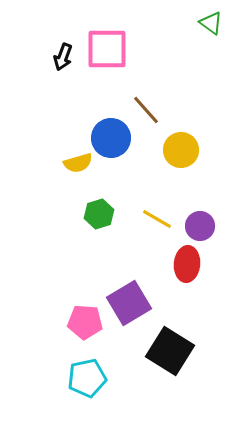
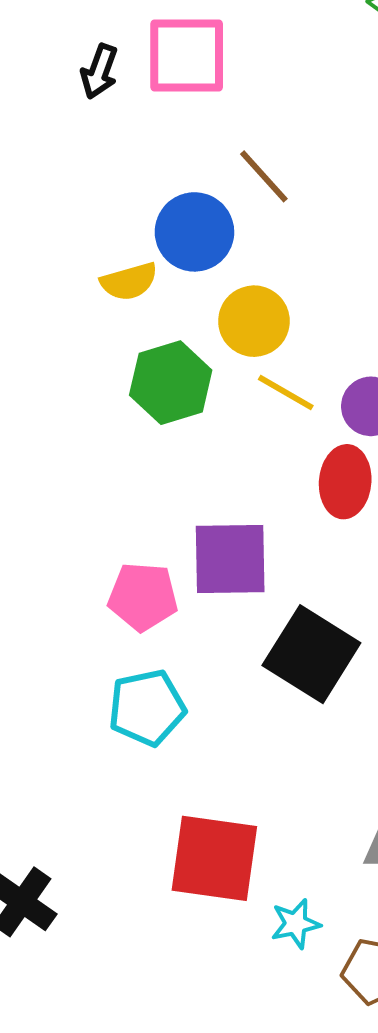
yellow circle: (181, 150) -> (254, 321), moved
green hexagon: (99, 214) -> (171, 383), size x1.4
purple square: (129, 303) -> (230, 559), turned 30

